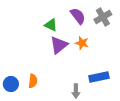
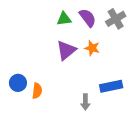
green triangle: (51, 25) -> (64, 19), moved, turned -32
blue circle: (11, 84) -> (18, 83), moved

